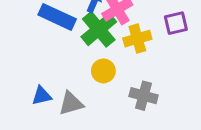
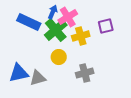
blue triangle: (42, 96) -> (19, 73), size x1.5
gray cross: (144, 96) -> (85, 73), turned -30

